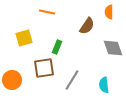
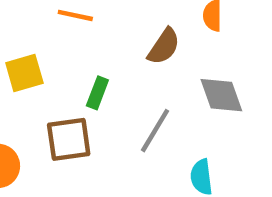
gray line: (72, 80) -> (155, 131), moved

